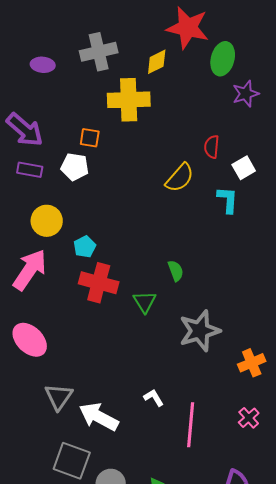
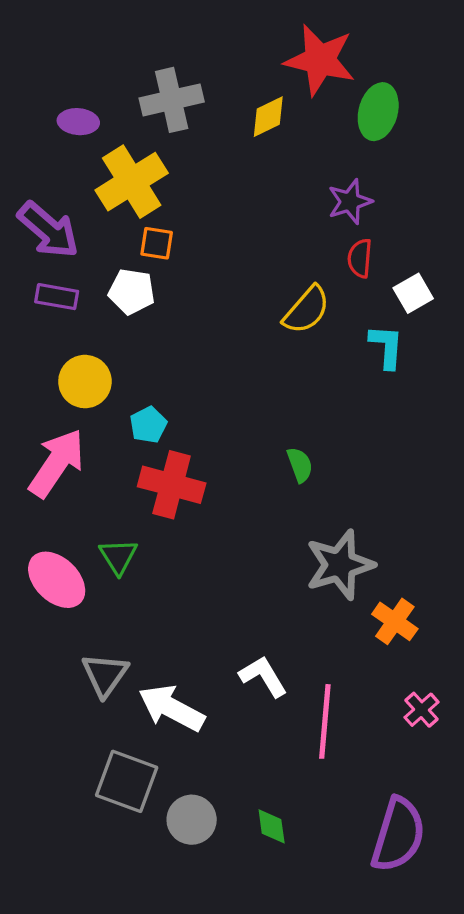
purple star: (246, 94) -> (350, 202), moved
yellow cross: (129, 100) -> (132, 182), moved, turned -30
green triangle: (145, 302) -> (118, 556), moved
orange cross: (252, 363) -> (395, 621), moved, turned -32
white L-shape: (154, 398) -> (263, 676), size x1.4

